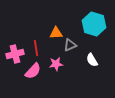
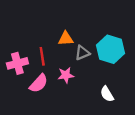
cyan hexagon: (94, 24) -> (110, 49), moved
white semicircle: (92, 60) -> (107, 94), moved

